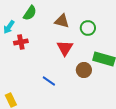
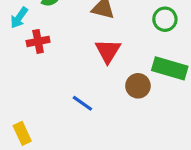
green circle: (88, 28) -> (165, 19), moved

